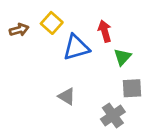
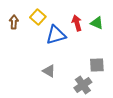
brown arrow: (19, 30) -> (14, 22), turned -72
green triangle: (122, 57) -> (97, 23), moved, turned -48

